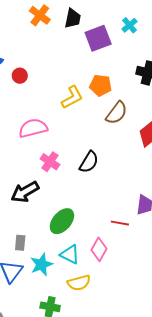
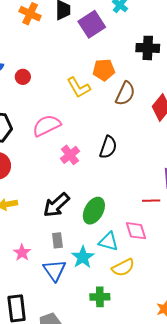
yellow L-shape: (72, 97) -> (78, 87), turned 100
pink cross: (50, 162) -> (70, 155), turned 30
black arrow: (25, 192) -> (56, 205), moved
pink diamond: (99, 249) -> (136, 231), turned -35

